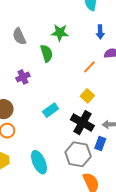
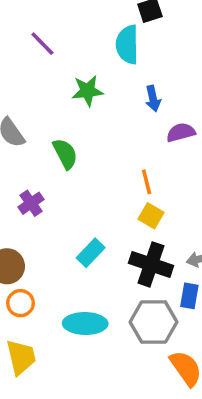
green star: (60, 33) -> (87, 91), moved
orange line: (89, 67) -> (147, 182), moved, turned -48
cyan ellipse: (39, 162) -> (85, 323), moved, turned -55

